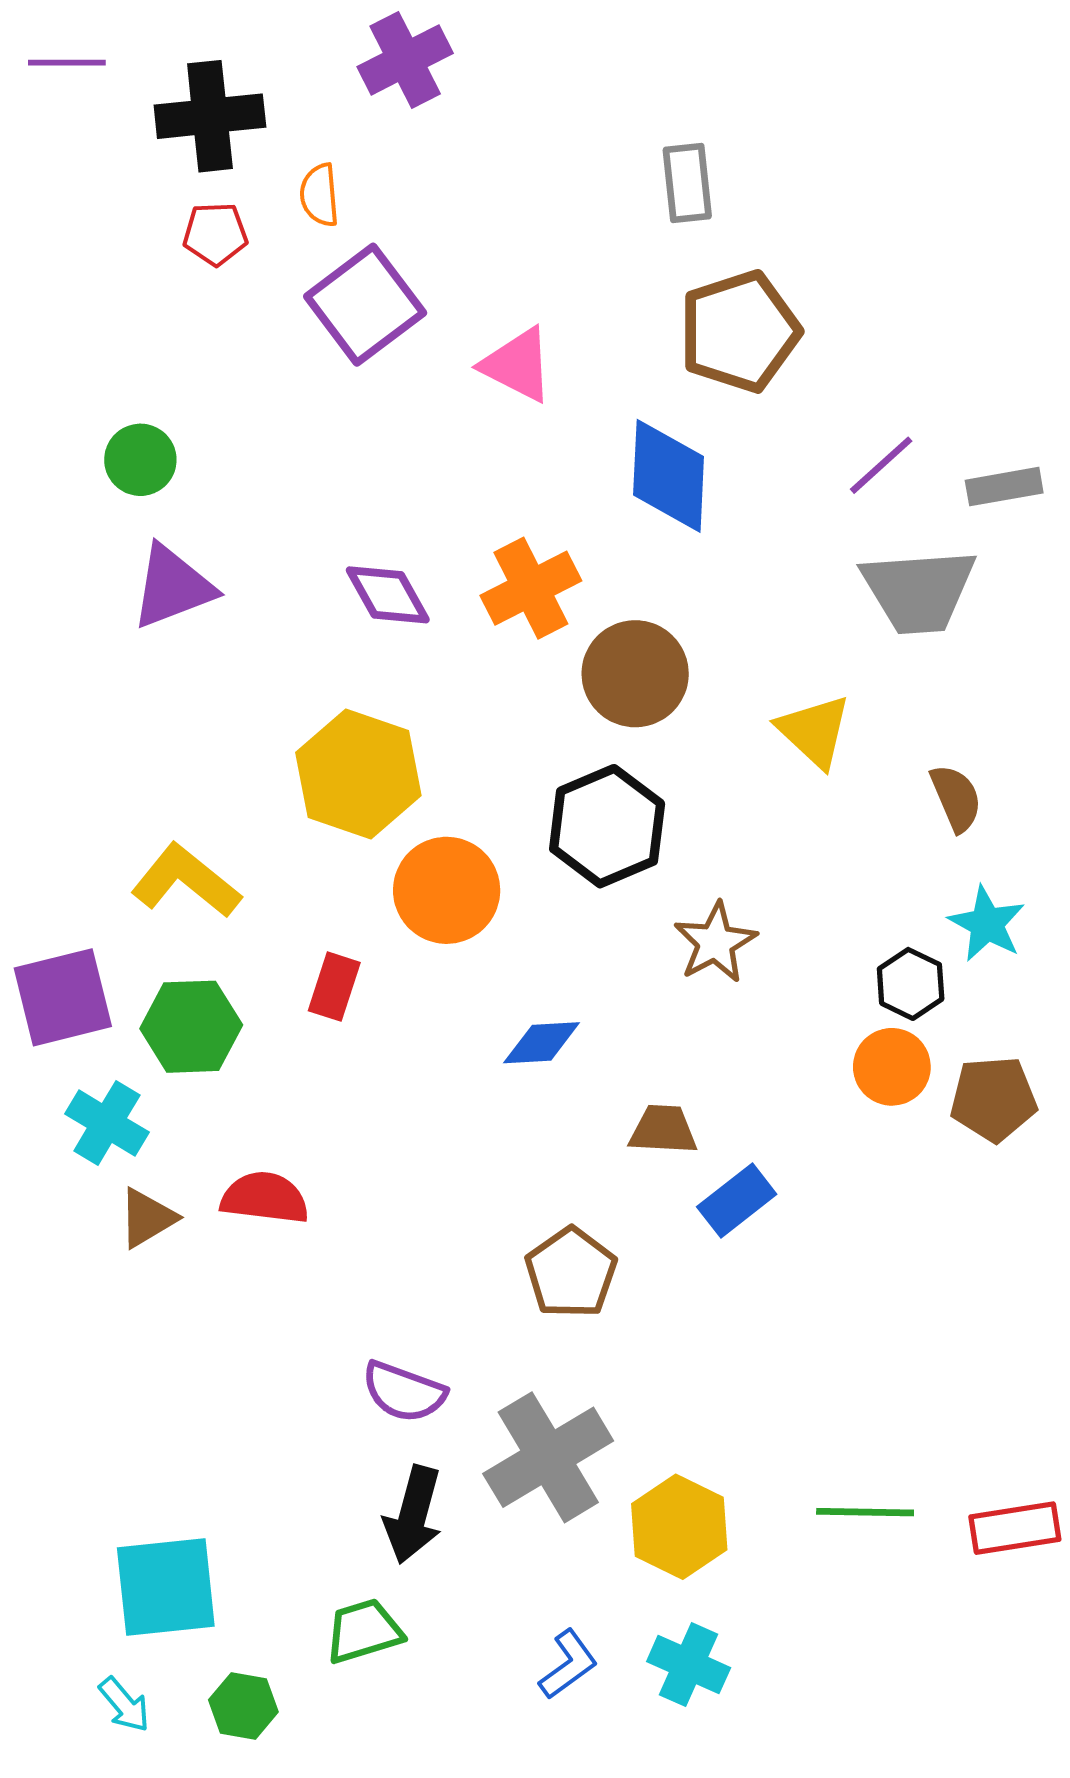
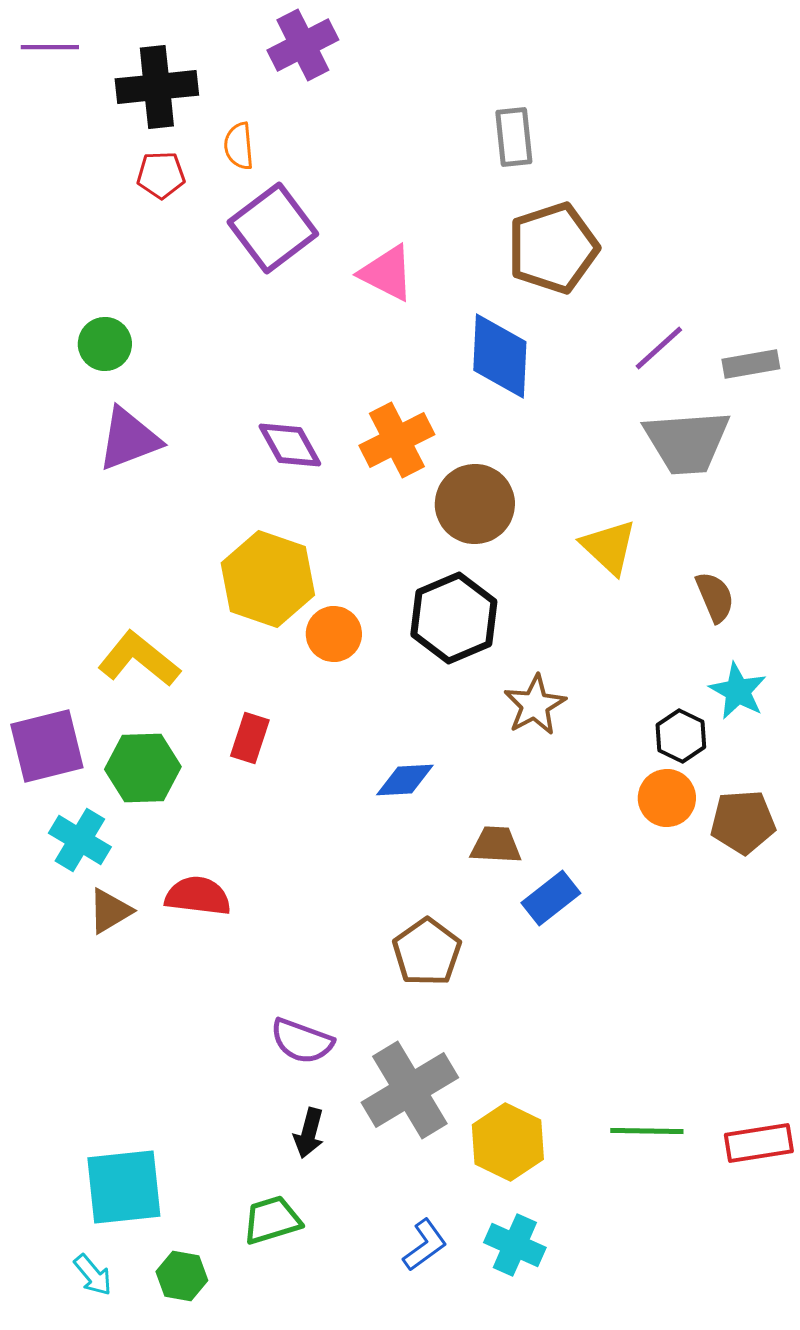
orange circle: (447, 890) -> (334, 634), moved, size x0.7
black arrow: (413, 1515) -> (309, 1133), size x0.7

